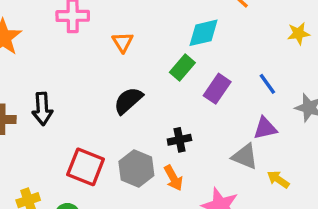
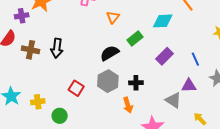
green rectangle: (182, 68) -> (135, 38), moved
red square: (86, 167) -> (76, 88), size x0.7
gray hexagon: (136, 168) -> (108, 81), moved
yellow arrow: (278, 179) -> (200, 119), moved

